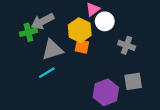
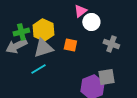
gray arrow: (43, 21) -> (16, 46), moved
yellow hexagon: (80, 30) -> (43, 30), moved
gray square: (133, 81) -> (106, 77), moved

